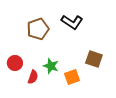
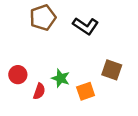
brown pentagon: (38, 29) -> (43, 18), moved

